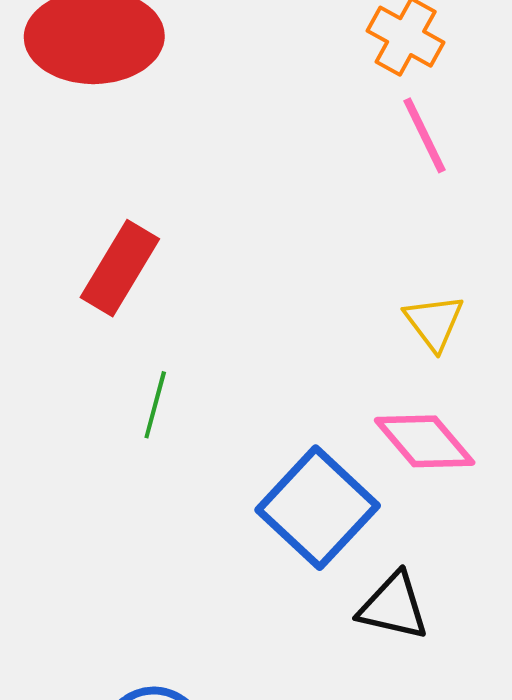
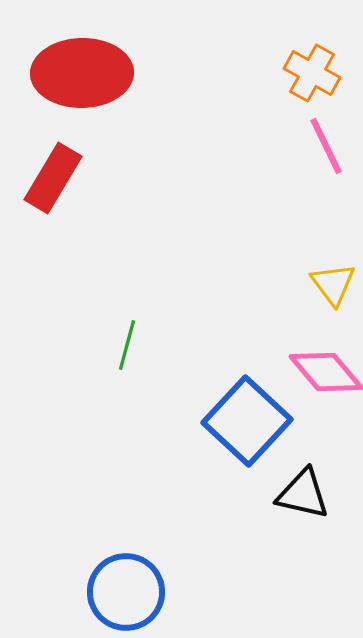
red rectangle: (120, 268) -> (53, 178), moved

